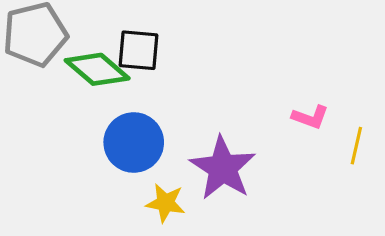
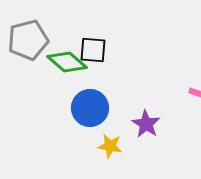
purple star: (223, 168) -> (146, 124), size x0.7

